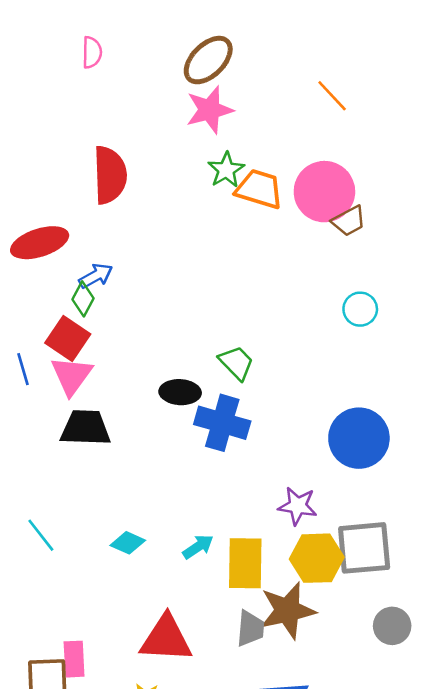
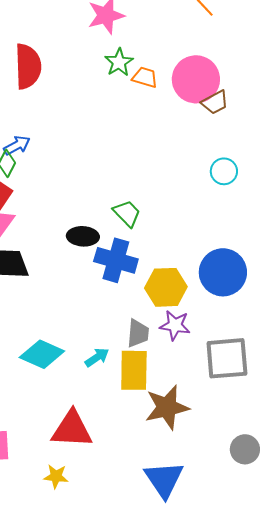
orange trapezoid: (259, 189) -> (145, 77), size x0.7
cyan diamond: (128, 543) -> (42, 354), size x1.6
yellow hexagon: (317, 558) -> (166, 287), moved
gray circle: (392, 626) -> (245, 449), moved
gray trapezoid: (250, 628) -> (138, 333), moved

